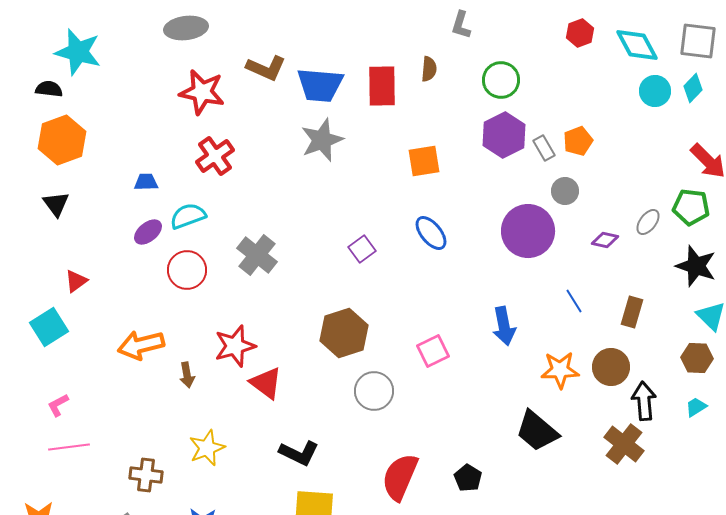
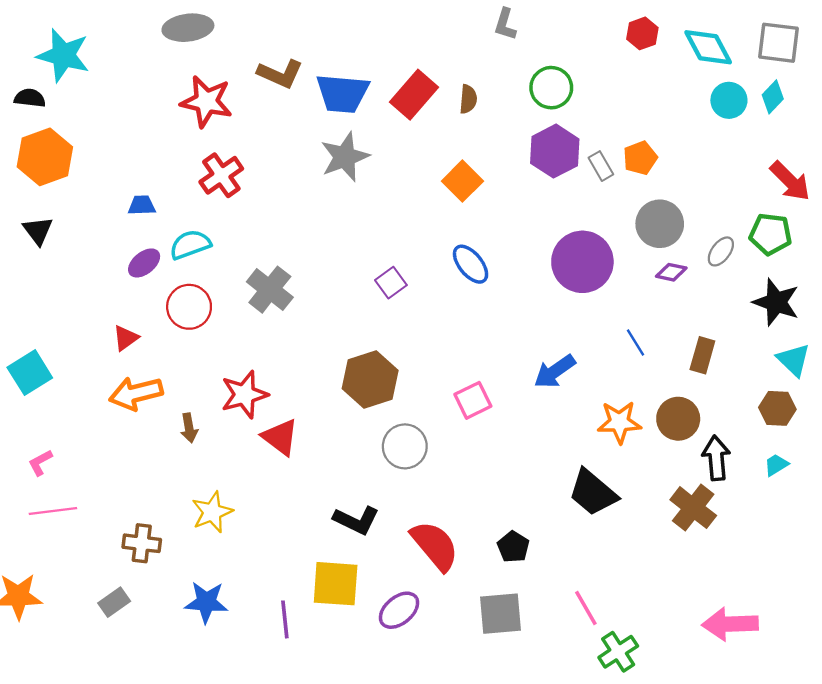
brown semicircle: (429, 69) -> (468, 99), moved
red rectangle: (382, 86) -> (414, 95), turned 42
orange square: (424, 161) -> (462, 181), turned -36
gray circle: (565, 191) -> (660, 224), moved, size x1.5
red triangle: (76, 281) -> (126, 338), moved
blue arrow: (504, 326) -> (555, 371), turned 66
black L-shape: (299, 453) -> (356, 520), moved
red semicircle: (400, 477) -> (435, 546), turned 117

